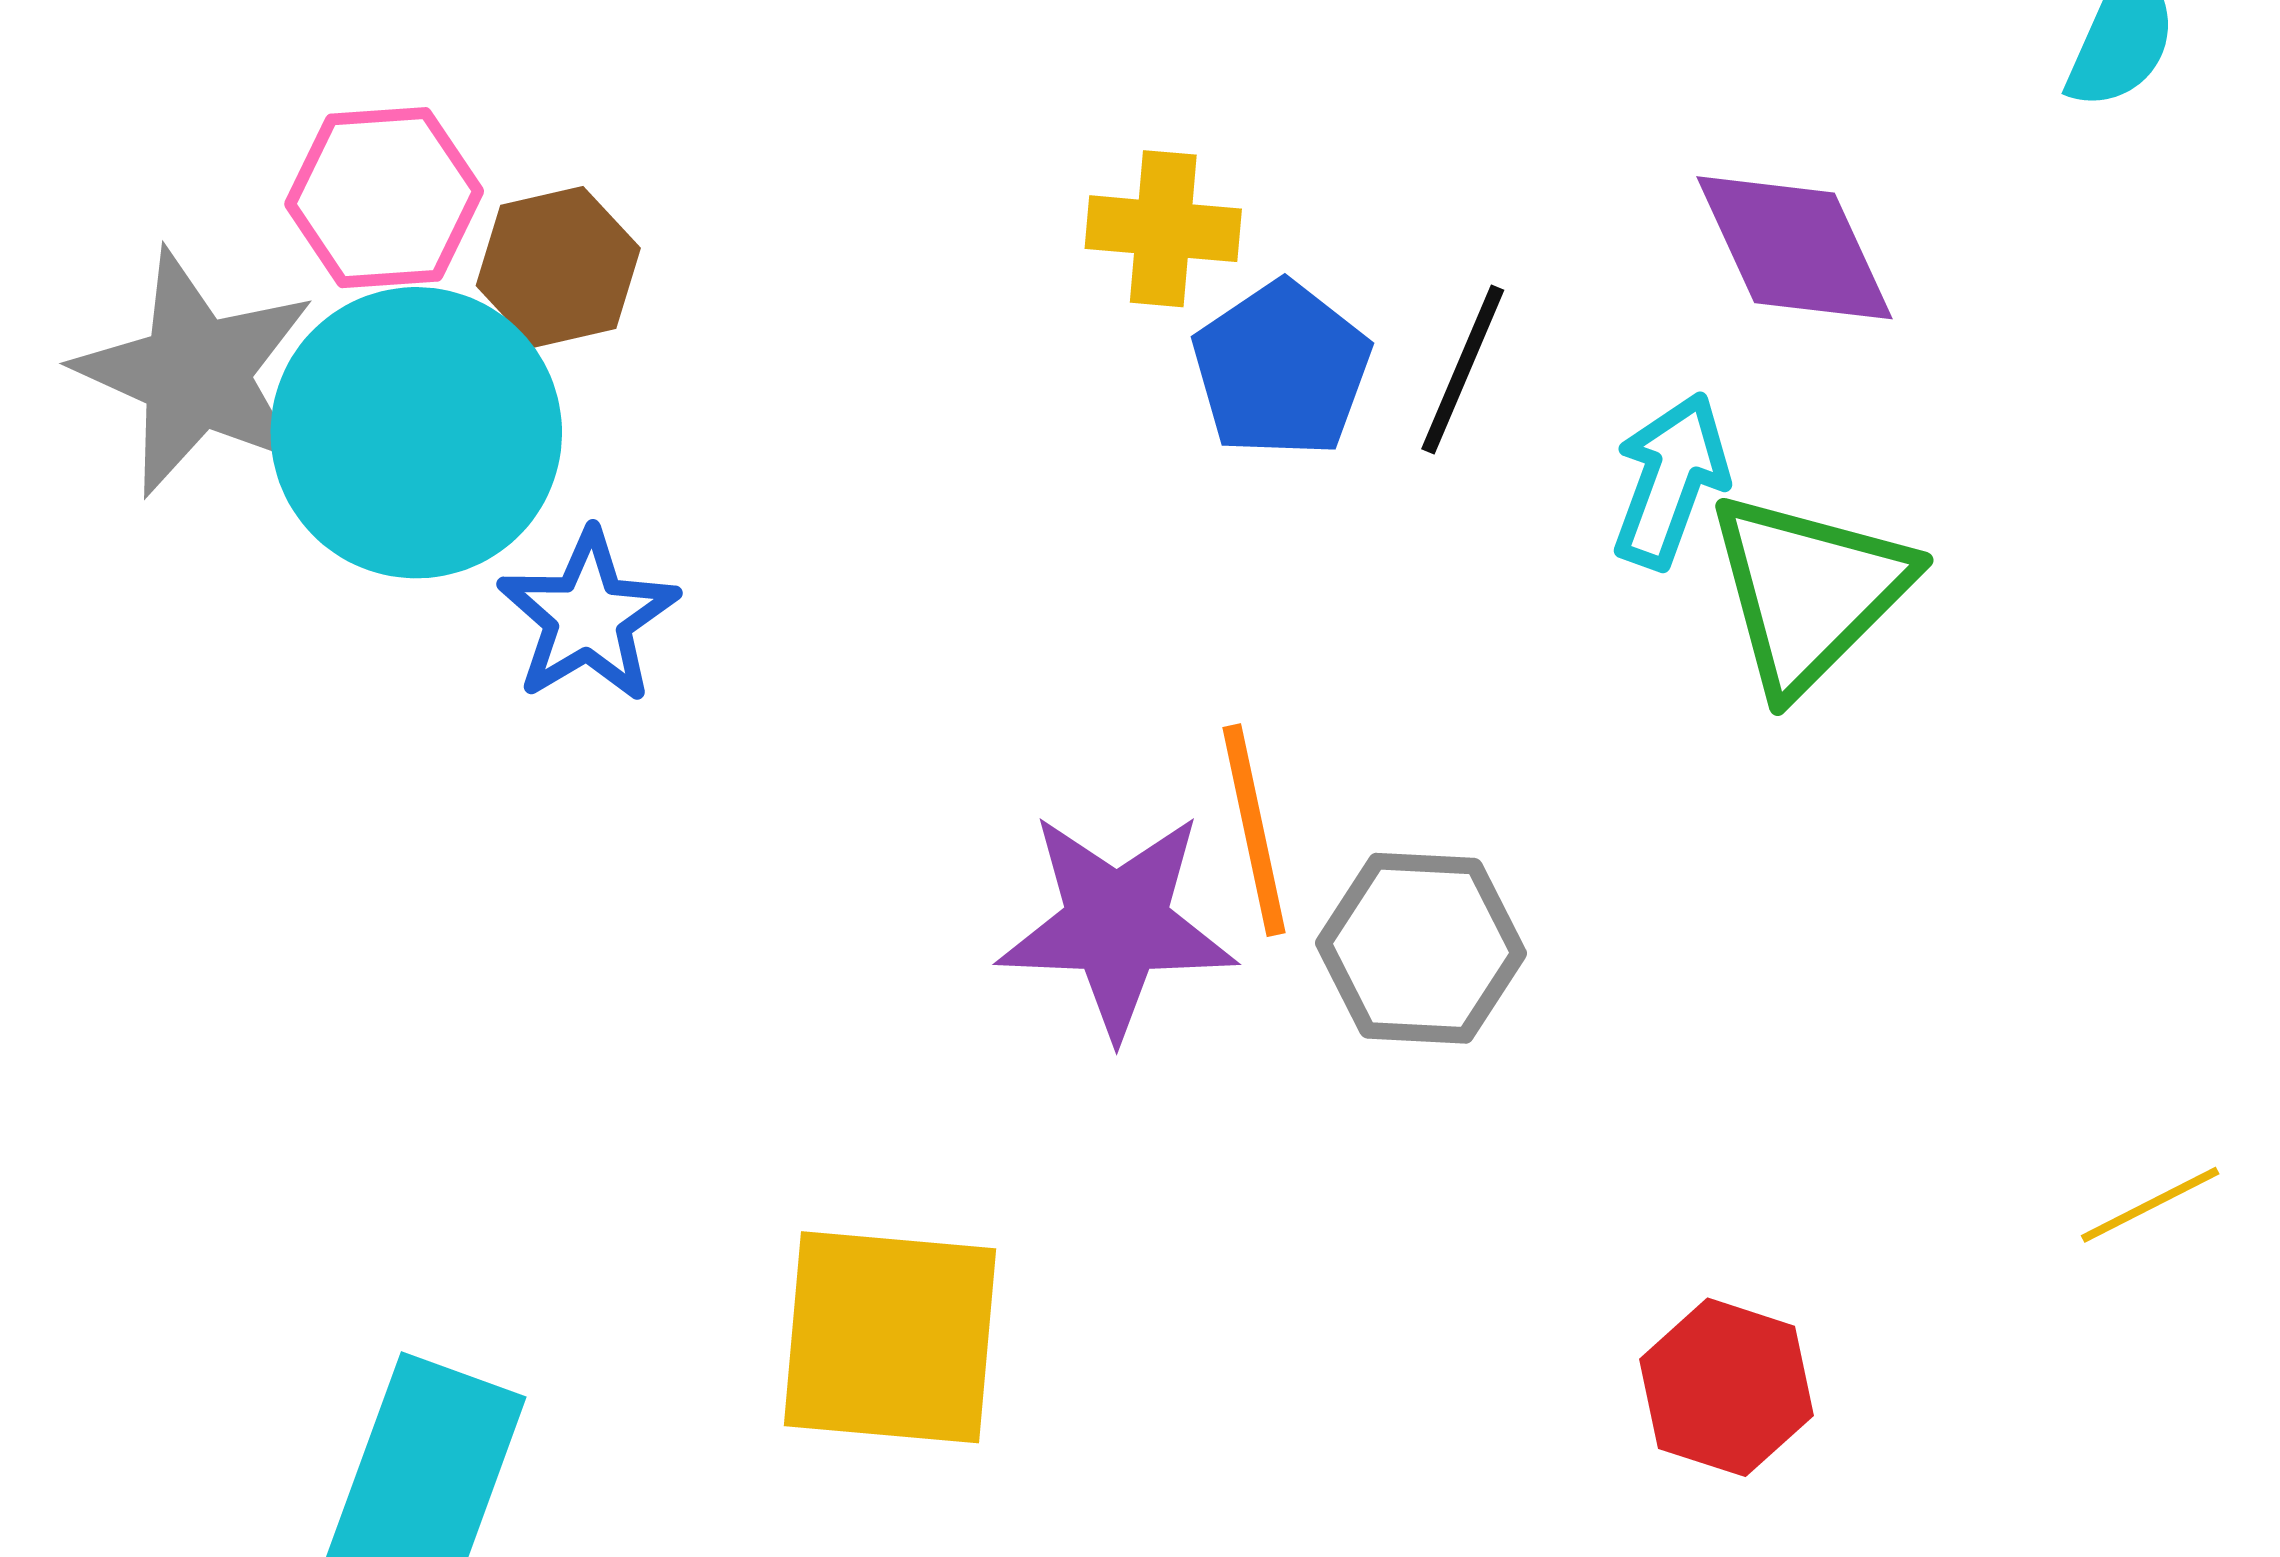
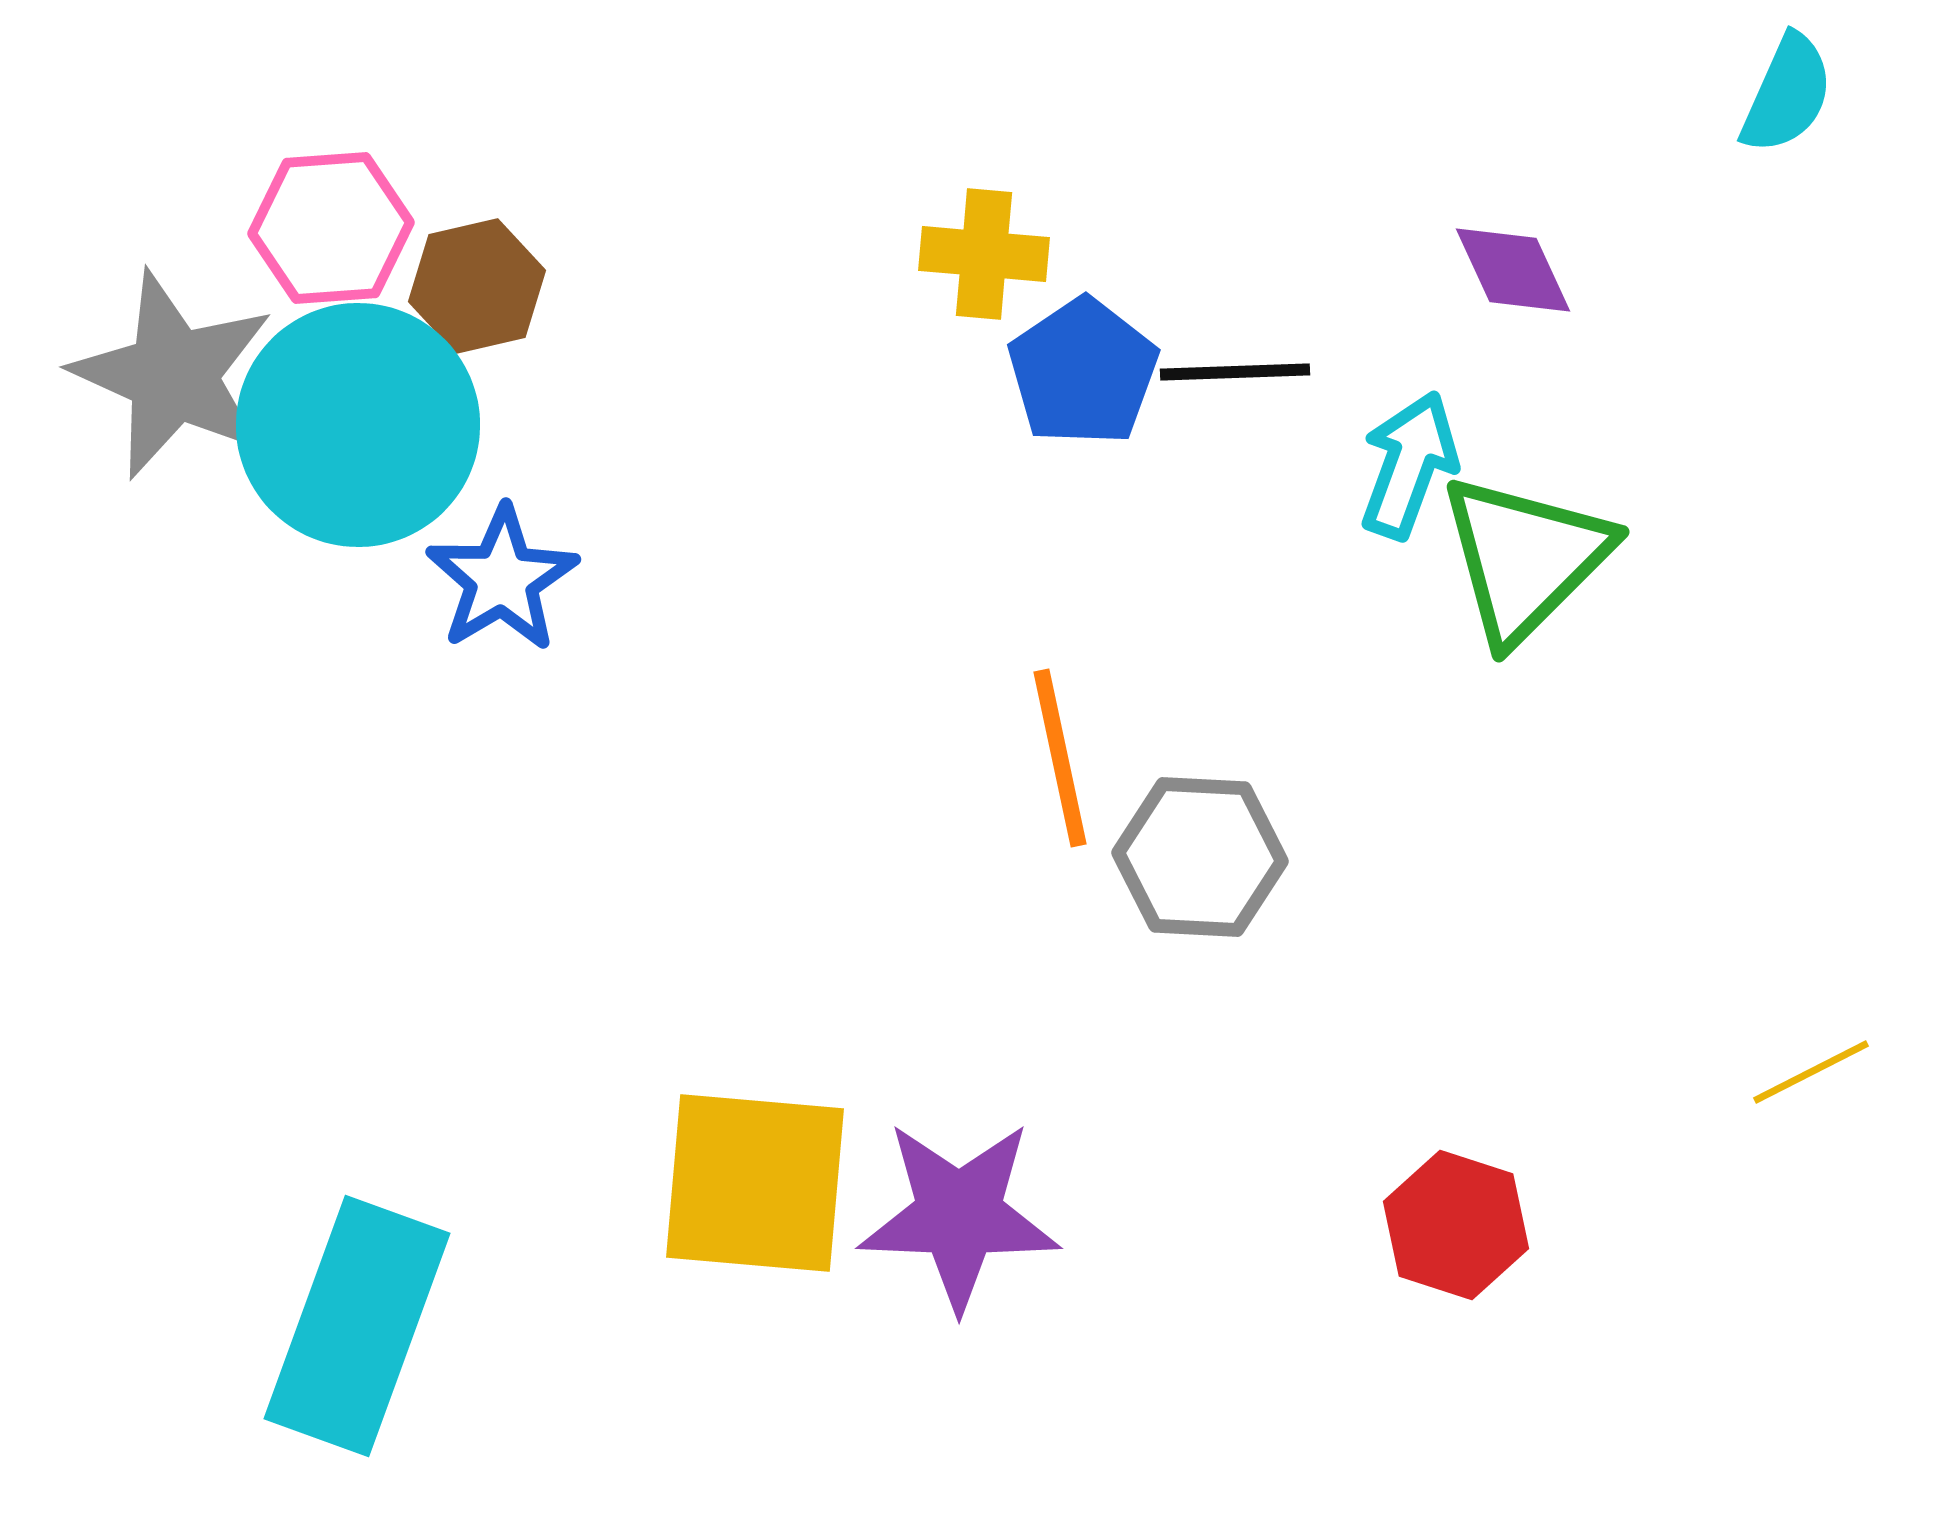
purple diamond: (1795, 248) -> (1513, 270), size x0.7
black line: (1463, 369) -> (1235, 372), turned 65
purple star: (1117, 924) -> (959, 1215), moved

